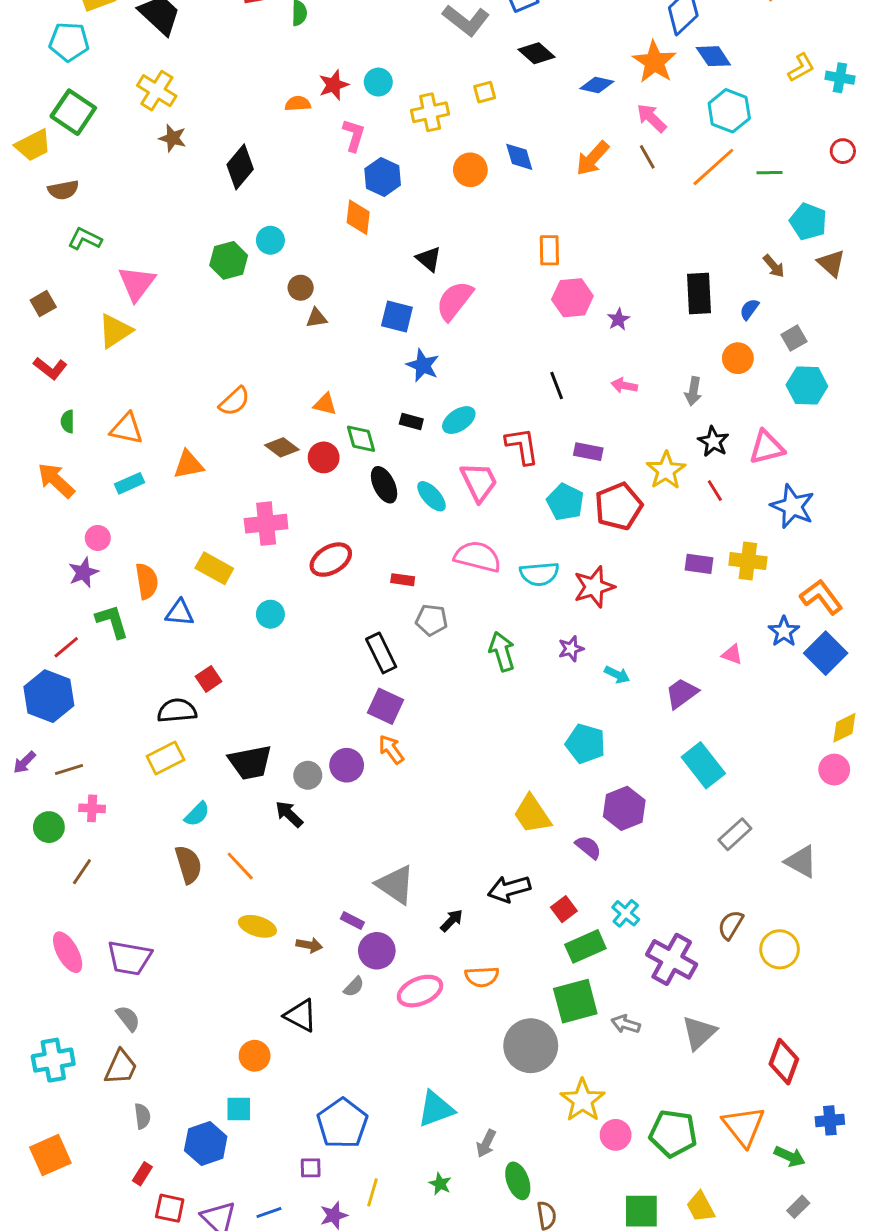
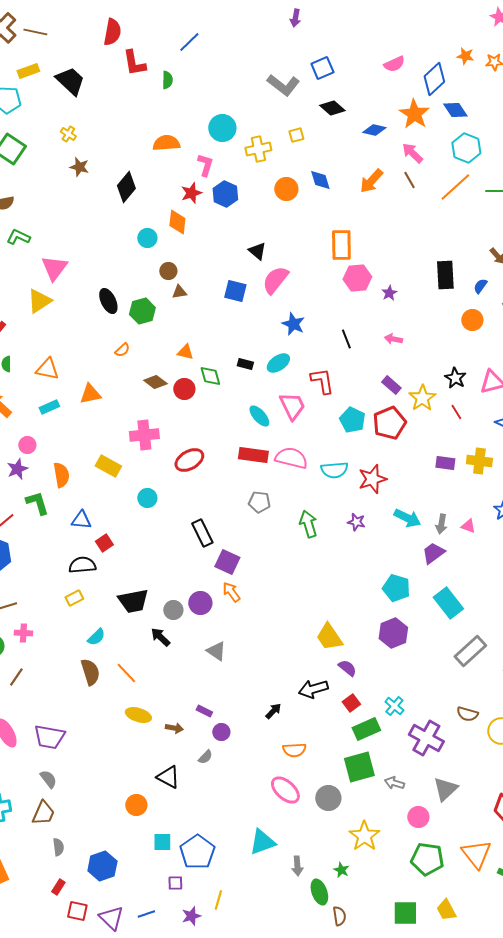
cyan circle: (378, 82) -> (222, 128), size x1.4
red star: (334, 85) -> (191, 193), moved
yellow cross: (157, 91) -> (68, 134), size x0.6
orange semicircle: (298, 104) -> (166, 143), size x1.5
orange diamond: (358, 217) -> (177, 222), moved
orange rectangle: (549, 250) -> (341, 245), size x1.4
green hexagon: (229, 260) -> (142, 311), moved
blue star: (423, 365) -> (293, 324), moved
gray arrow: (693, 391) -> (441, 524), moved
orange semicircle: (234, 401) -> (122, 350), size x0.7
purple rectangle: (588, 452) -> (391, 385), moved, turned 30
black ellipse: (384, 485) -> (108, 301), moved
red rectangle: (403, 580) -> (253, 455), moved, size x1.8
blue triangle: (180, 613) -> (81, 520), moved
purple star: (571, 649) -> (356, 522), turned 30
black rectangle: (381, 653) -> (202, 533), moved
cyan arrow: (617, 675) -> (407, 518), moved, size x1.5
cyan pentagon: (585, 744) -> (396, 588), moved
yellow rectangle: (165, 758) -> (74, 598), size x0.7
gray rectangle: (735, 834) -> (470, 651), size x1.4
purple semicircle: (588, 847) -> (347, 668), moved
gray triangle: (396, 885) -> (216, 651), moved, size x0.7
brown semicircle: (731, 925) -> (467, 714), turned -105
purple circle: (377, 951) -> (221, 732), size x0.7
pink ellipse: (420, 991) -> (285, 790), moved, turned 64
gray circle: (531, 1046) -> (328, 798), size x0.7
cyan square: (239, 1109) -> (162, 842), moved
pink circle: (616, 1135) -> (418, 817), moved
gray arrow: (486, 1143) -> (297, 866), turned -30
green star: (440, 1184) -> (341, 870), moved

